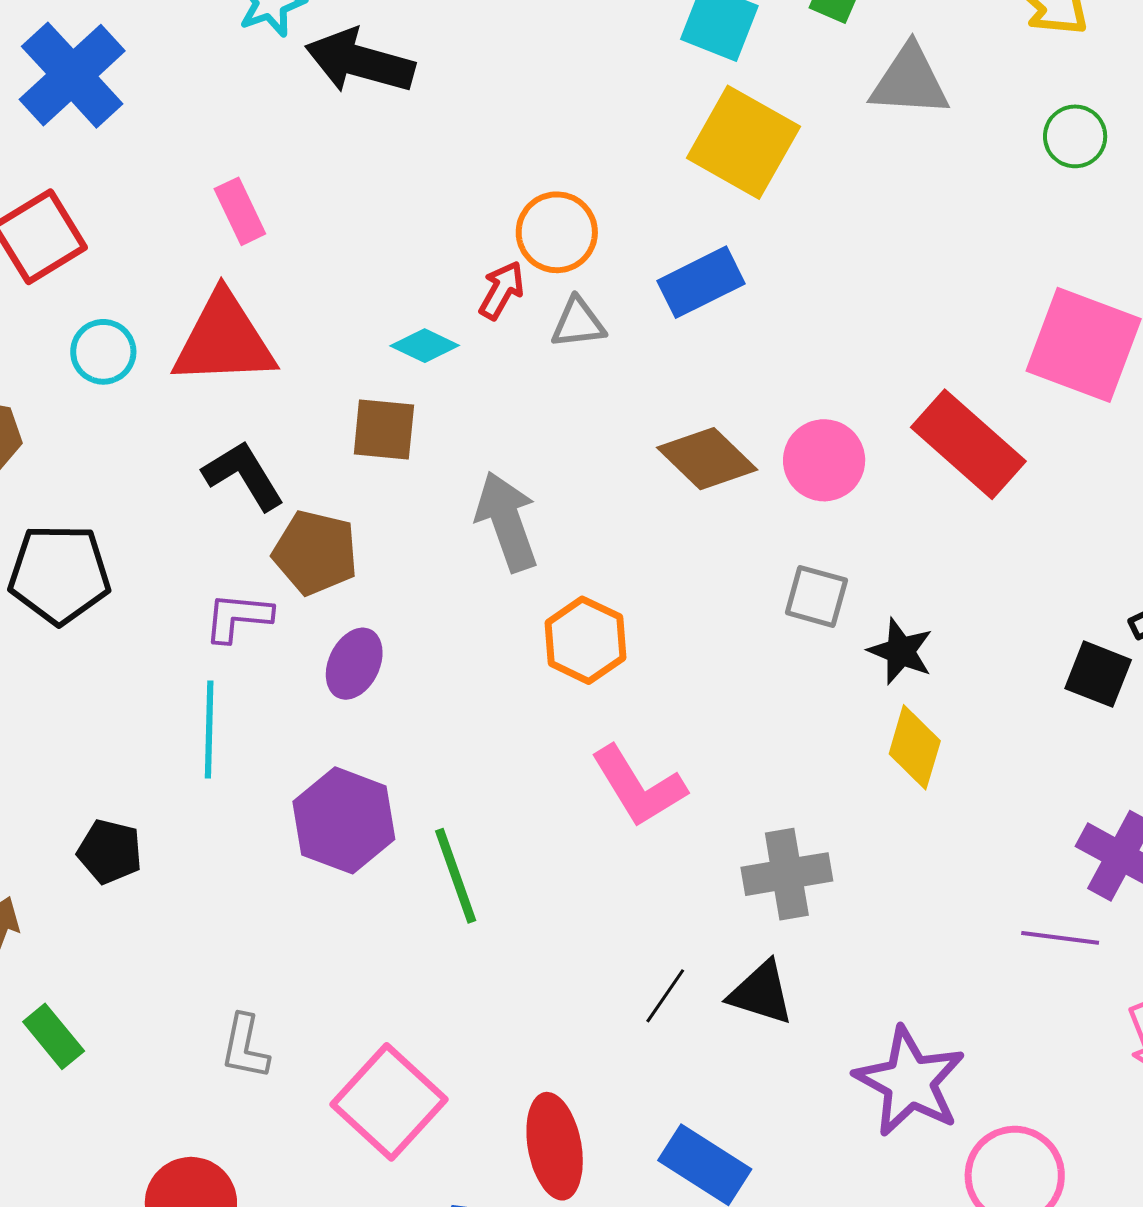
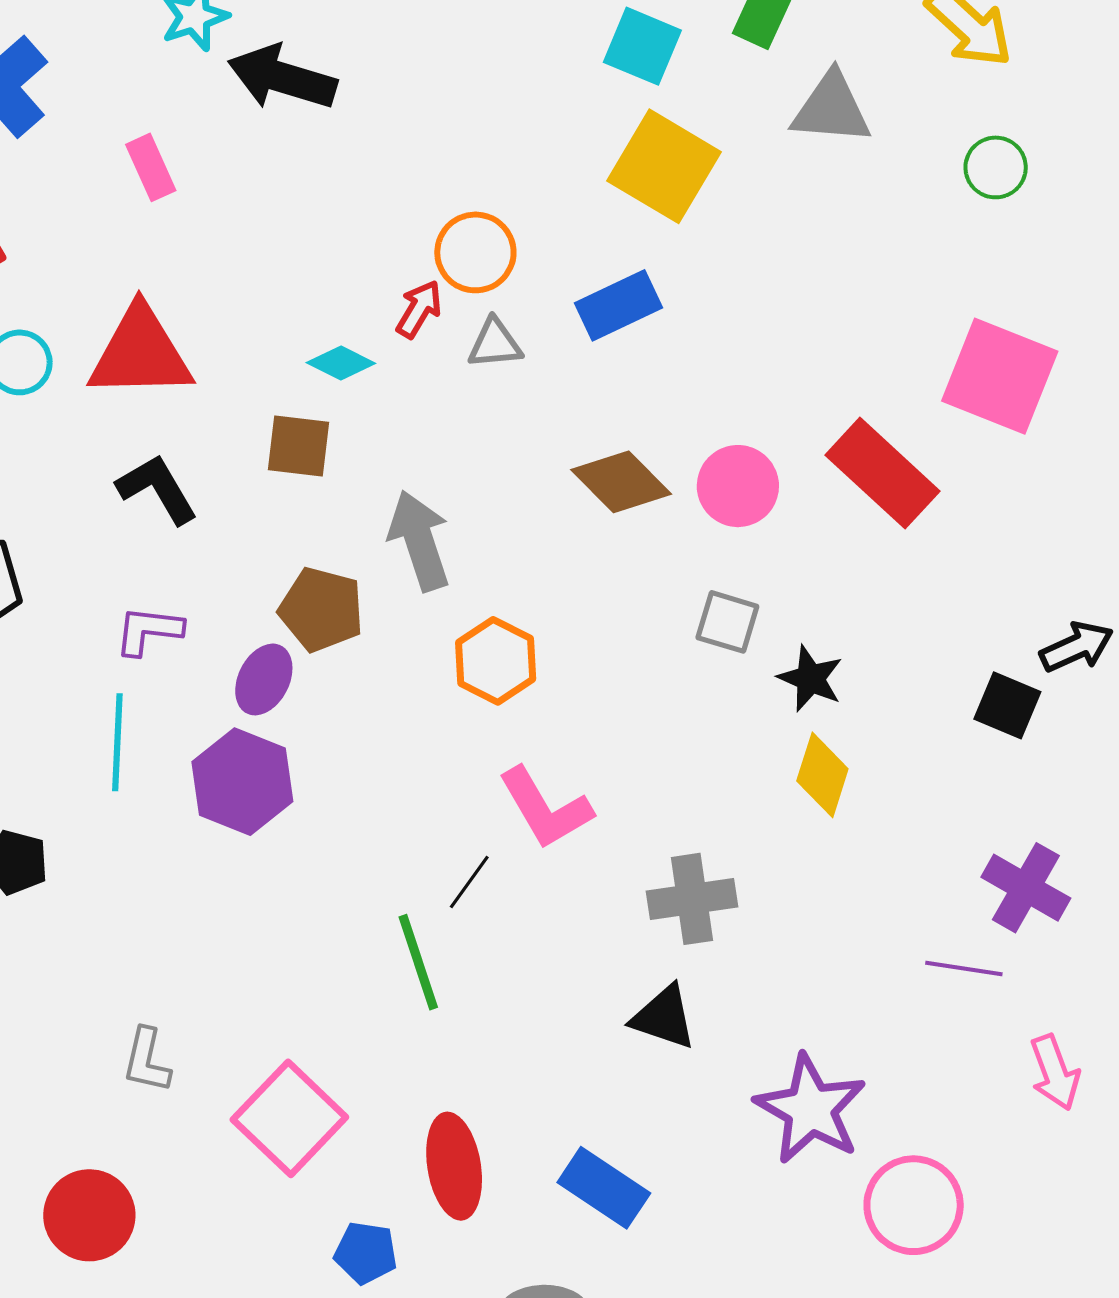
pink rectangle: (240, 211) -> (151, 167), moved
brown pentagon: (315, 553) -> (321, 609), moved
purple hexagon: (344, 820) -> (242, 782), moved
green line: (456, 876) -> (418, 962), moved
black line: (665, 996) -> (469, 882), moved

